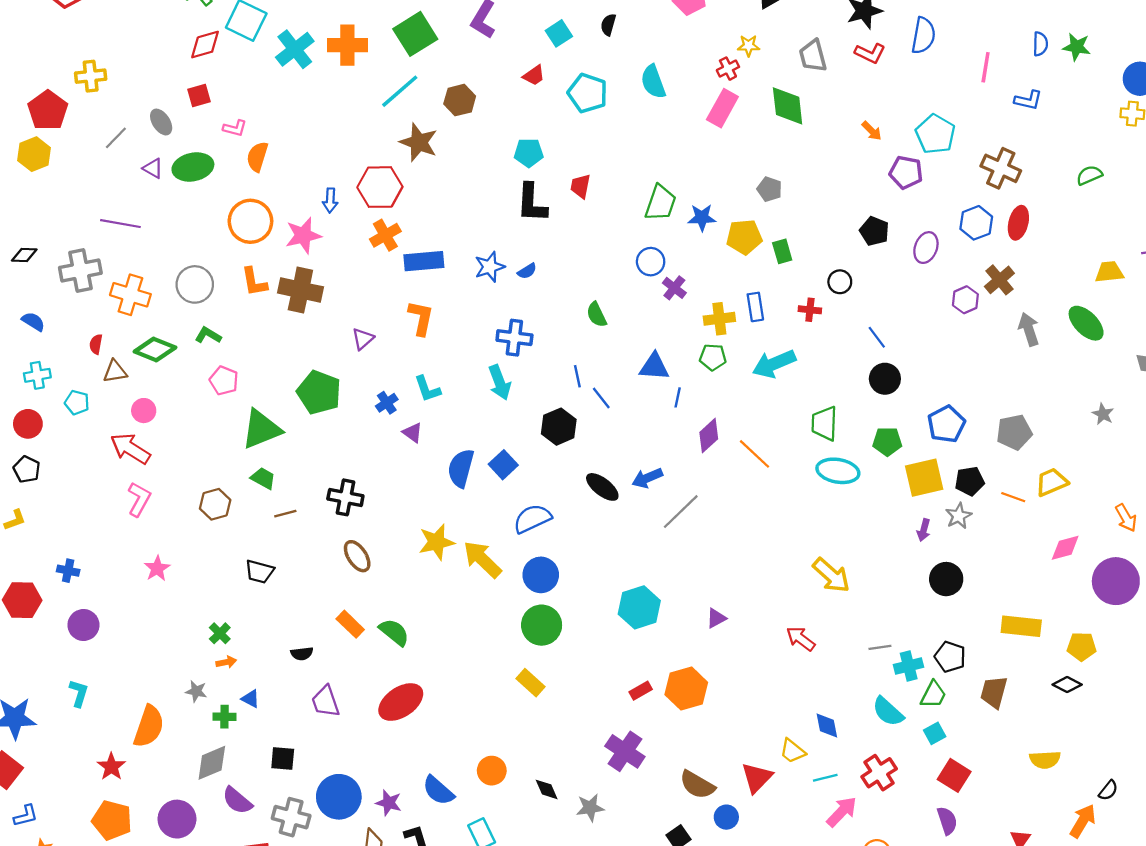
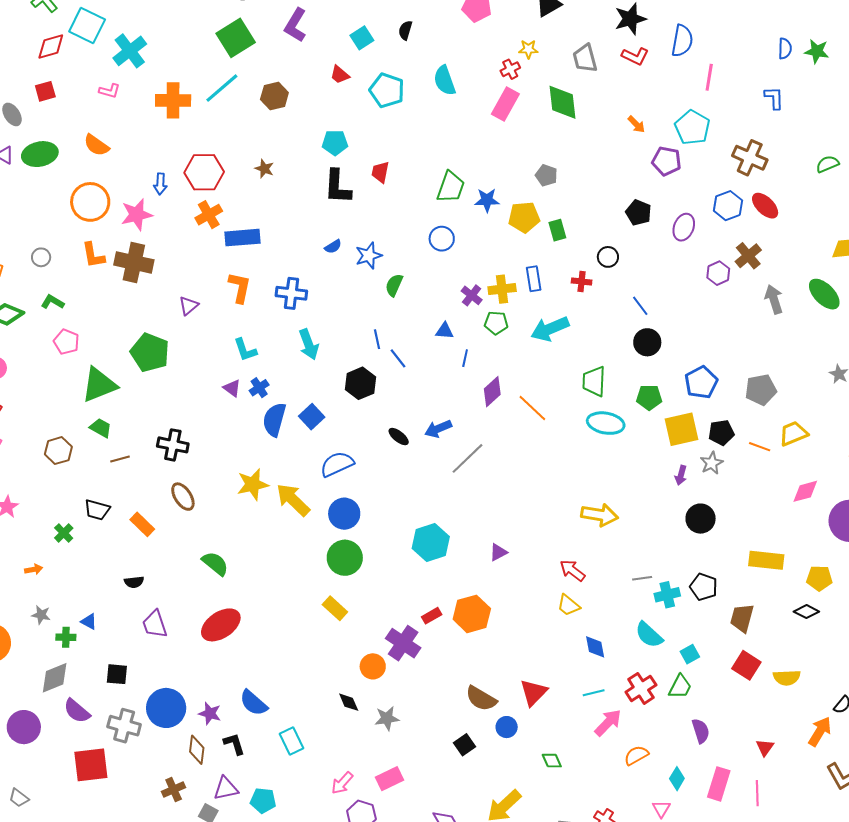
orange cross: (347, 45) -> (173, 100), moved
pink line: (986, 67) -> (709, 77), moved
red trapezoid: (534, 75) -> (340, 75), turned 75
blue L-shape: (1028, 100) -> (774, 98), turned -105
pink L-shape: (235, 128) -> (109, 91), moved
brown star: (419, 142) -> (264, 169), moved, size x0.6
orange semicircle: (257, 157) -> (96, 145), turned -72
red ellipse: (1018, 223) -> (765, 206), turned -60
blue star: (490, 267) -> (369, 256), moved
gray circle: (195, 284) -> (41, 257), size x0.6
purple cross: (674, 288) -> (472, 295), moved
green semicircle: (597, 315) -> (394, 285), turned 50
blue cross: (514, 338) -> (291, 293), moved
blue triangle: (654, 367) -> (445, 331), size x0.7
blue cross: (387, 403) -> (259, 388), moved
black ellipse: (602, 487) -> (399, 437), size x0.7
yellow arrow: (831, 575) -> (600, 515), turned -33
orange rectangle: (350, 624) -> (142, 524), moved
green cross: (220, 633) -> (64, 533), moved
orange arrow: (226, 662) -> (34, 569), moved
green trapezoid: (933, 695) -> (680, 687), moved
purple cross: (625, 751) -> (403, 643), moved
yellow trapezoid: (792, 751) -> (568, 605), moved
orange circle: (492, 771) -> (373, 666), moved
red square: (954, 775) -> (746, 665), moved

